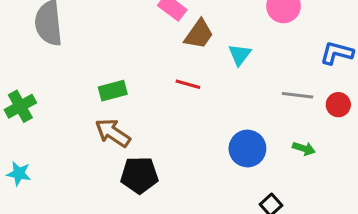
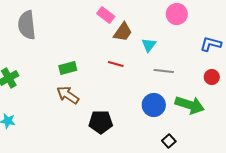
gray line: (298, 95) -> (164, 71), moved
green arrow: (304, 149) -> (190, 105), size x2.0
black pentagon: (139, 175) -> (101, 122), moved

